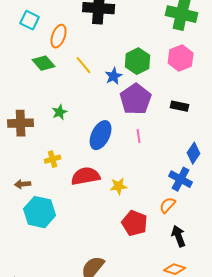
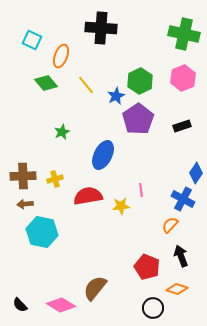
black rectangle: (180, 106) -> (182, 126), turned -30
brown cross: (21, 123) -> (23, 176), moved
pink line: (139, 136) -> (141, 190), moved
red pentagon: (135, 223) -> (147, 267), moved

